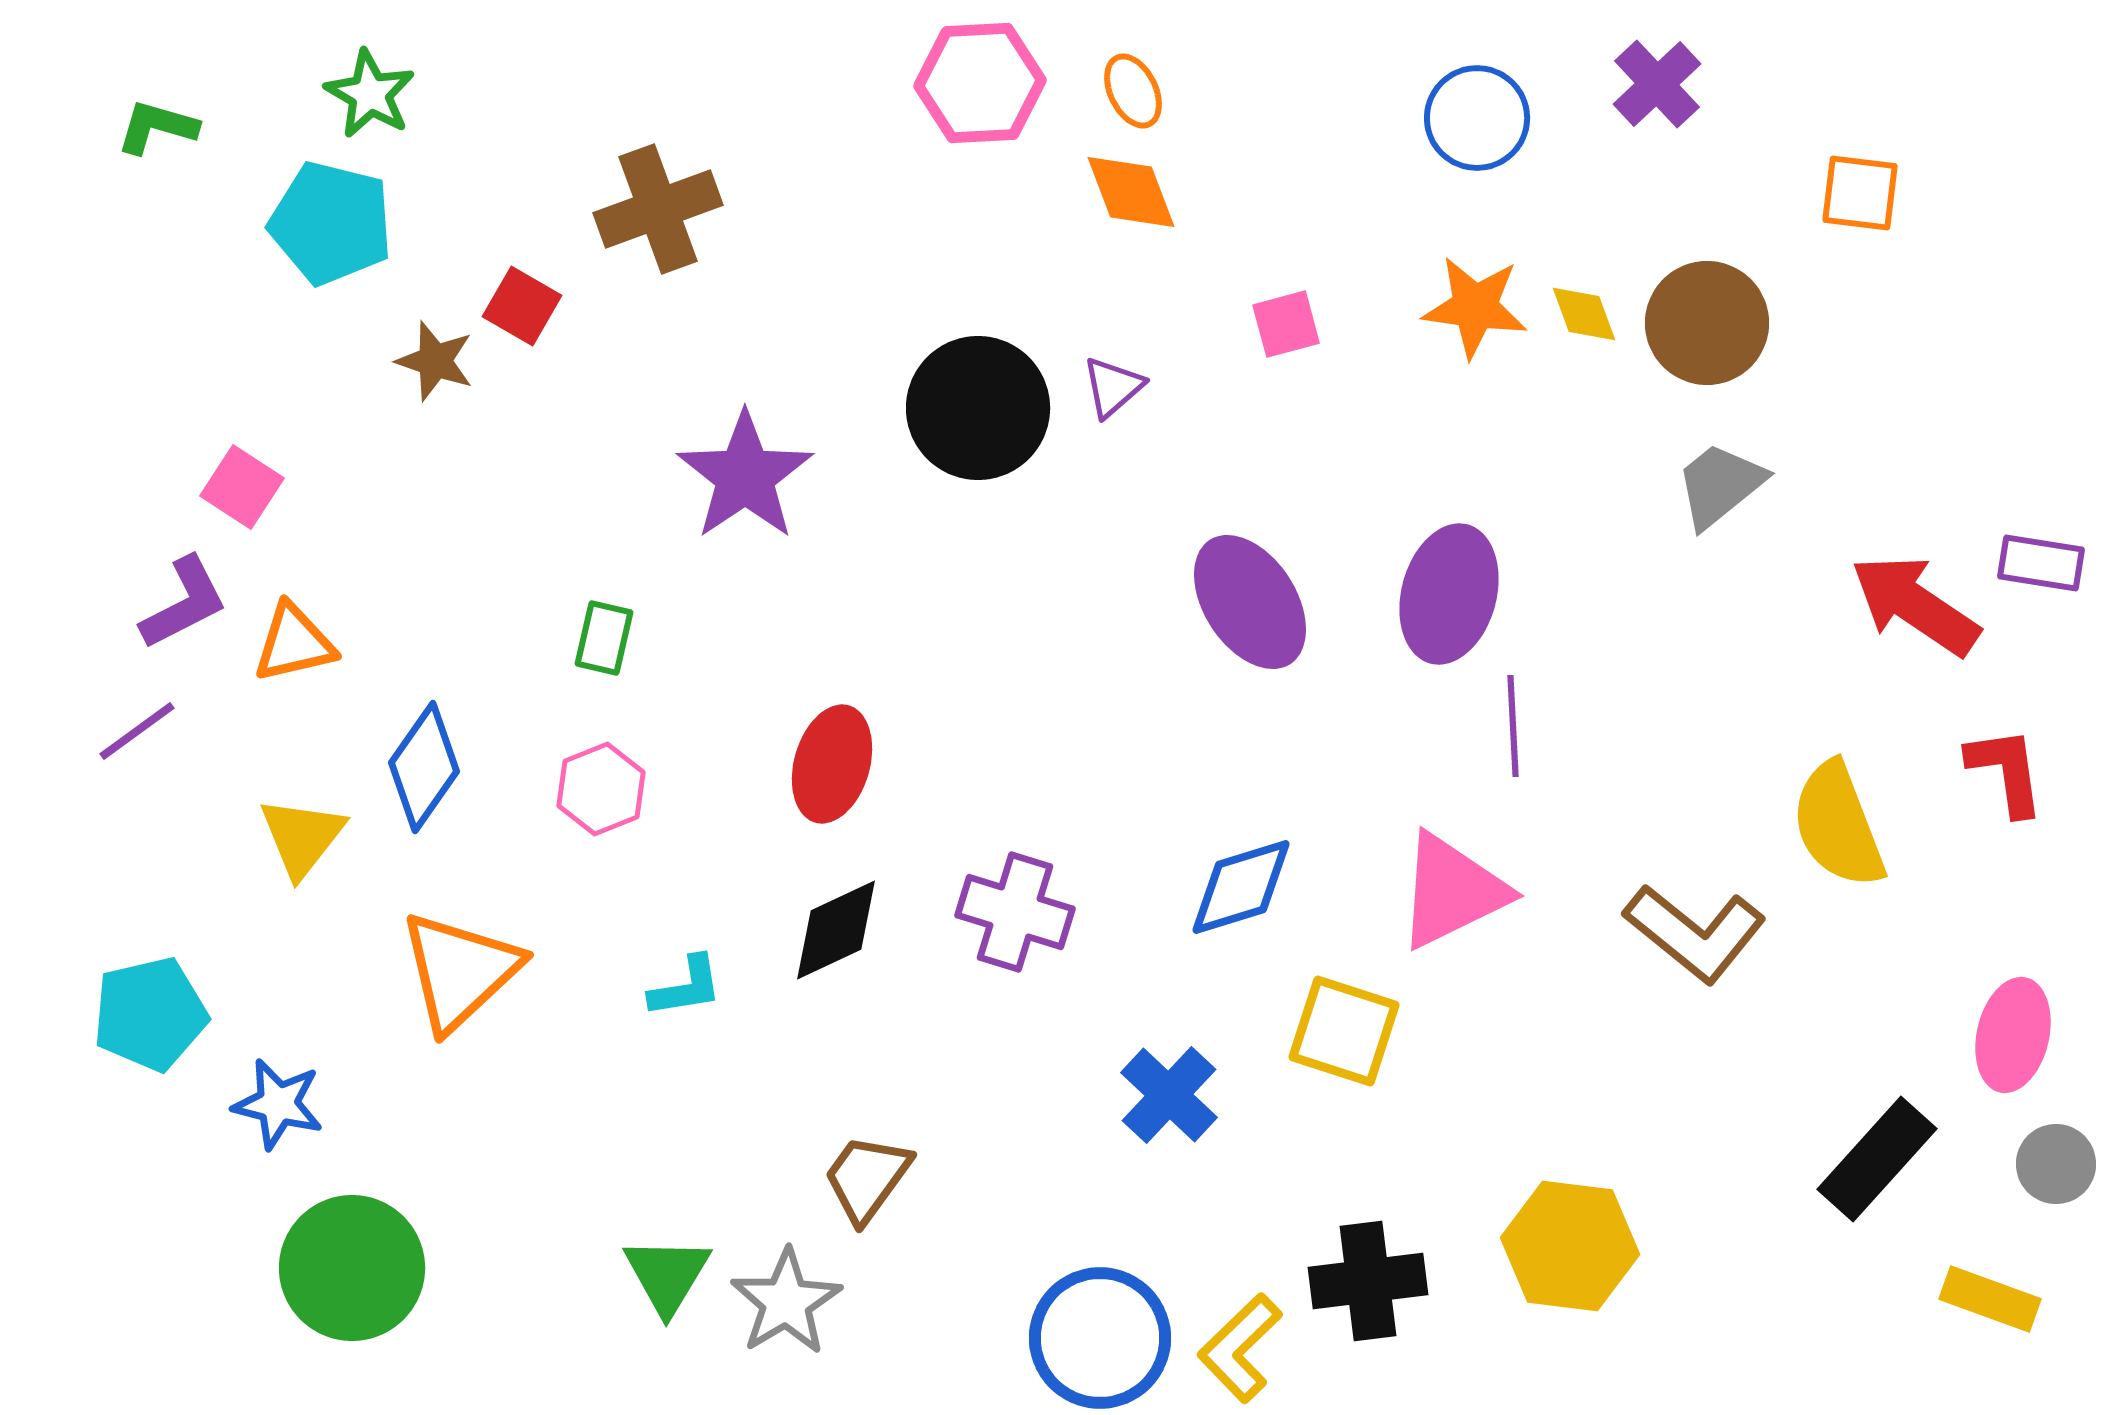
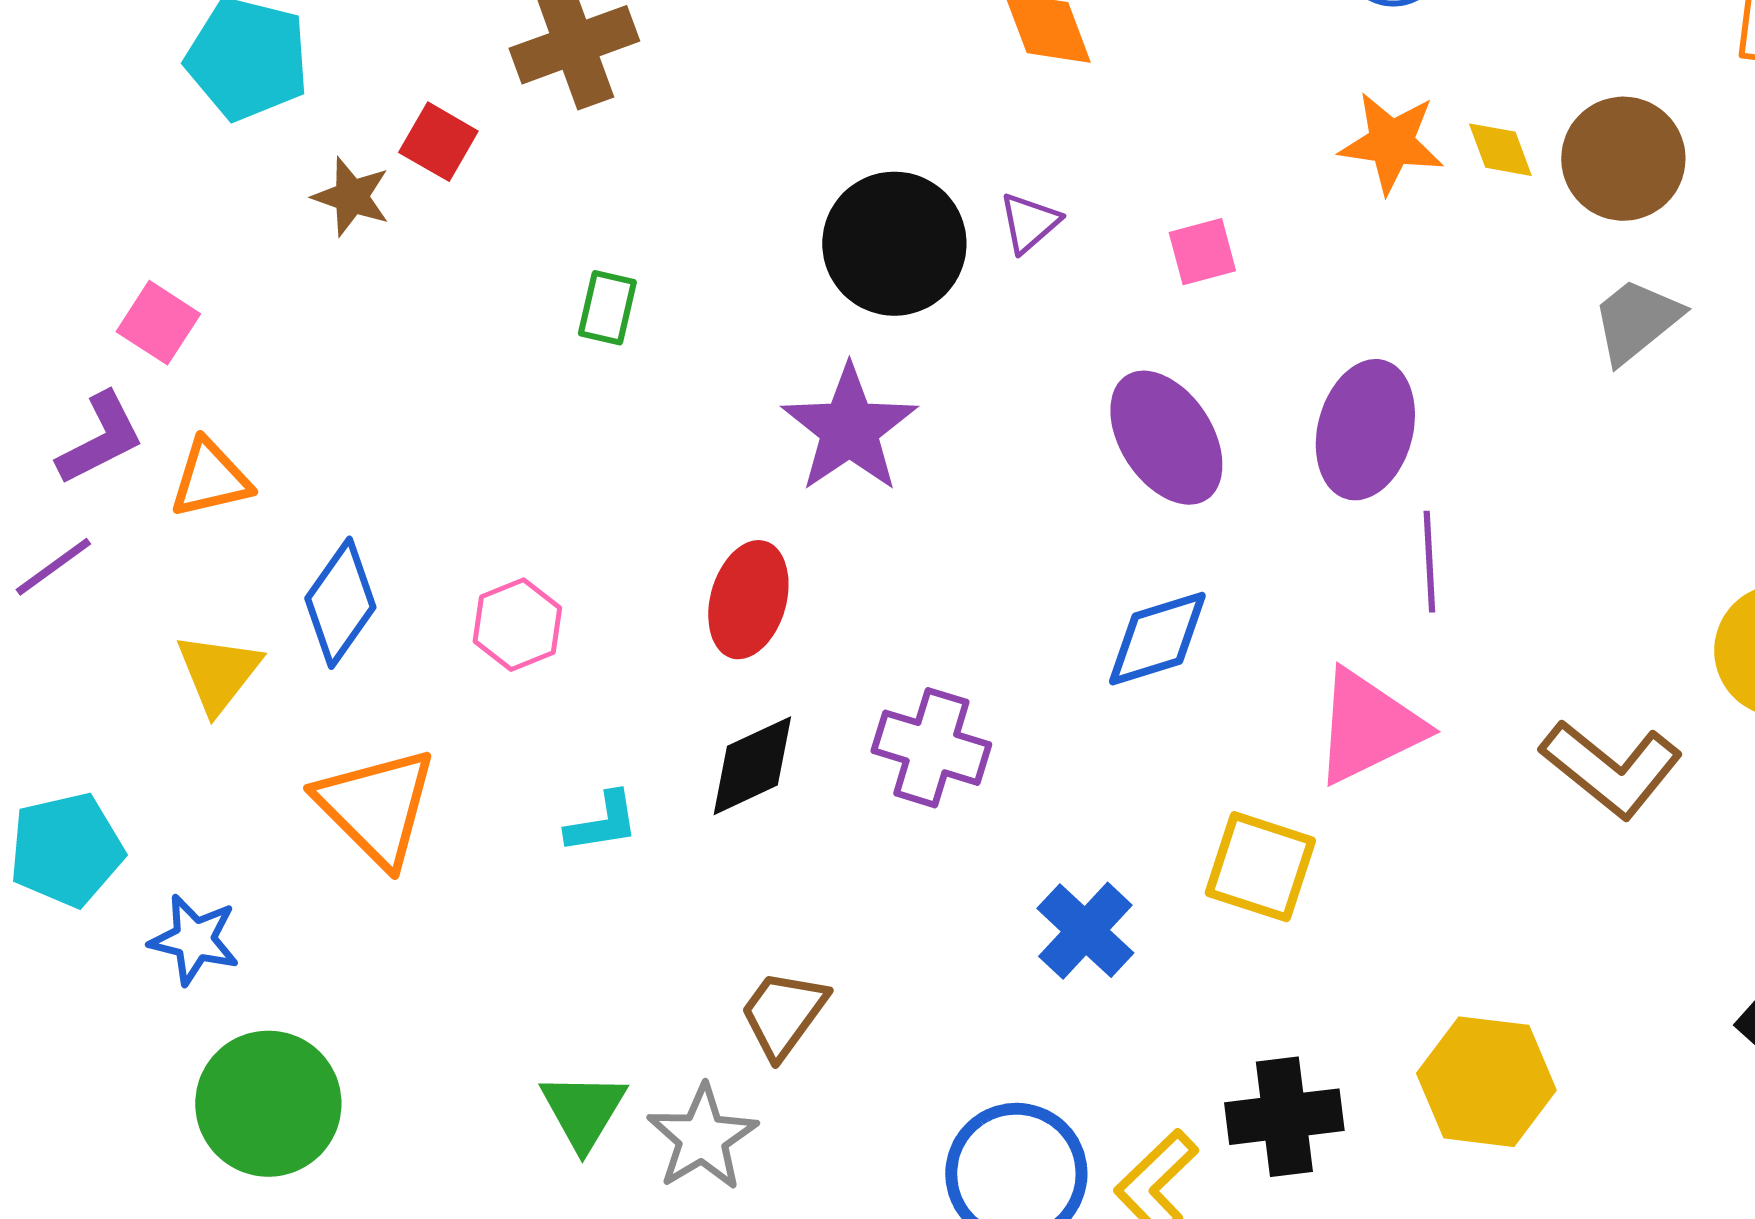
pink square: (1286, 324) -> (1202, 252), moved
purple star: (745, 476) -> (849, 429), moved
green rectangle: (604, 638) -> (607, 308), moved
blue diamond: (1241, 887) -> (1157, 639), moved
orange triangle: (460, 971) -> (376, 807), turned -32

